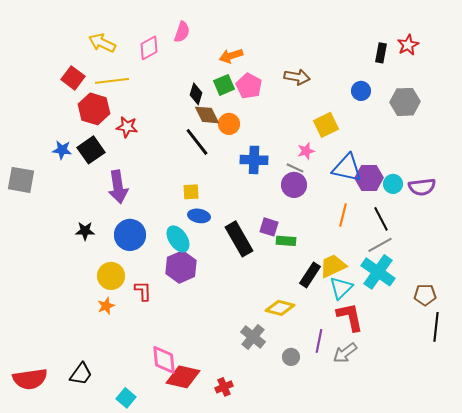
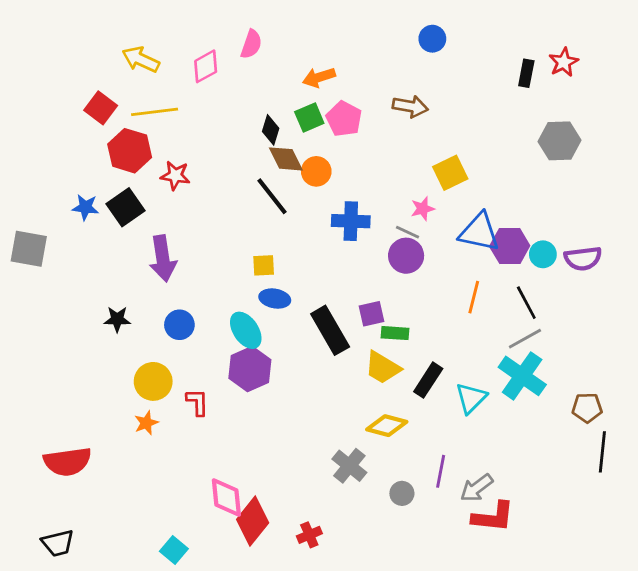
blue circle: (361, 91) -> (432, 39), moved
purple square: (269, 227) -> (372, 314), turned -30
blue circle: (130, 235) -> (179, 325), size x0.7
yellow trapezoid: (333, 266) -> (383, 368), moved, turned -124
red L-shape: (350, 317) -> (493, 517), moved, turned 108
black trapezoid: (81, 374) -> (58, 543), moved, turned 40
red diamond: (183, 377) -> (253, 521), turned -64
red semicircle: (30, 379) -> (67, 462), moved

